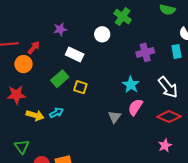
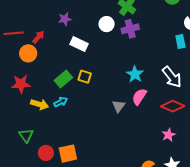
purple cross: (145, 52) -> (130, 29), moved
green rectangle: (60, 79) -> (63, 79), moved

